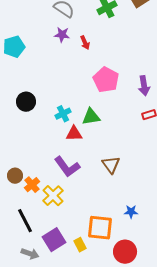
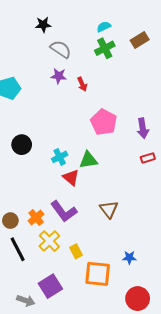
red triangle: (74, 134) -> (71, 177), turned 42
orange cross: (32, 185) -> (36, 217), moved
black line: (25, 221) -> (18, 249), moved
yellow rectangle: (80, 245) -> (76, 251), moved
red circle: (125, 252) -> (138, 299), moved

